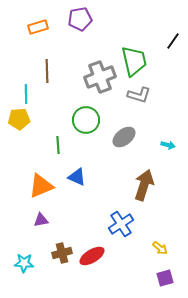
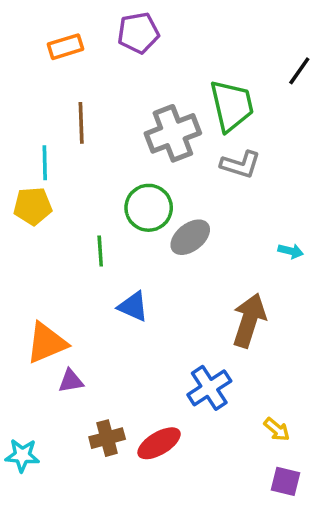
gray ellipse: (124, 137) -> (190, 237), moved
orange triangle: (41, 186) -> (46, 343), moved
cyan star: (24, 263) -> (22, 455), moved
purple square: (165, 278) -> (285, 481), turned 30

